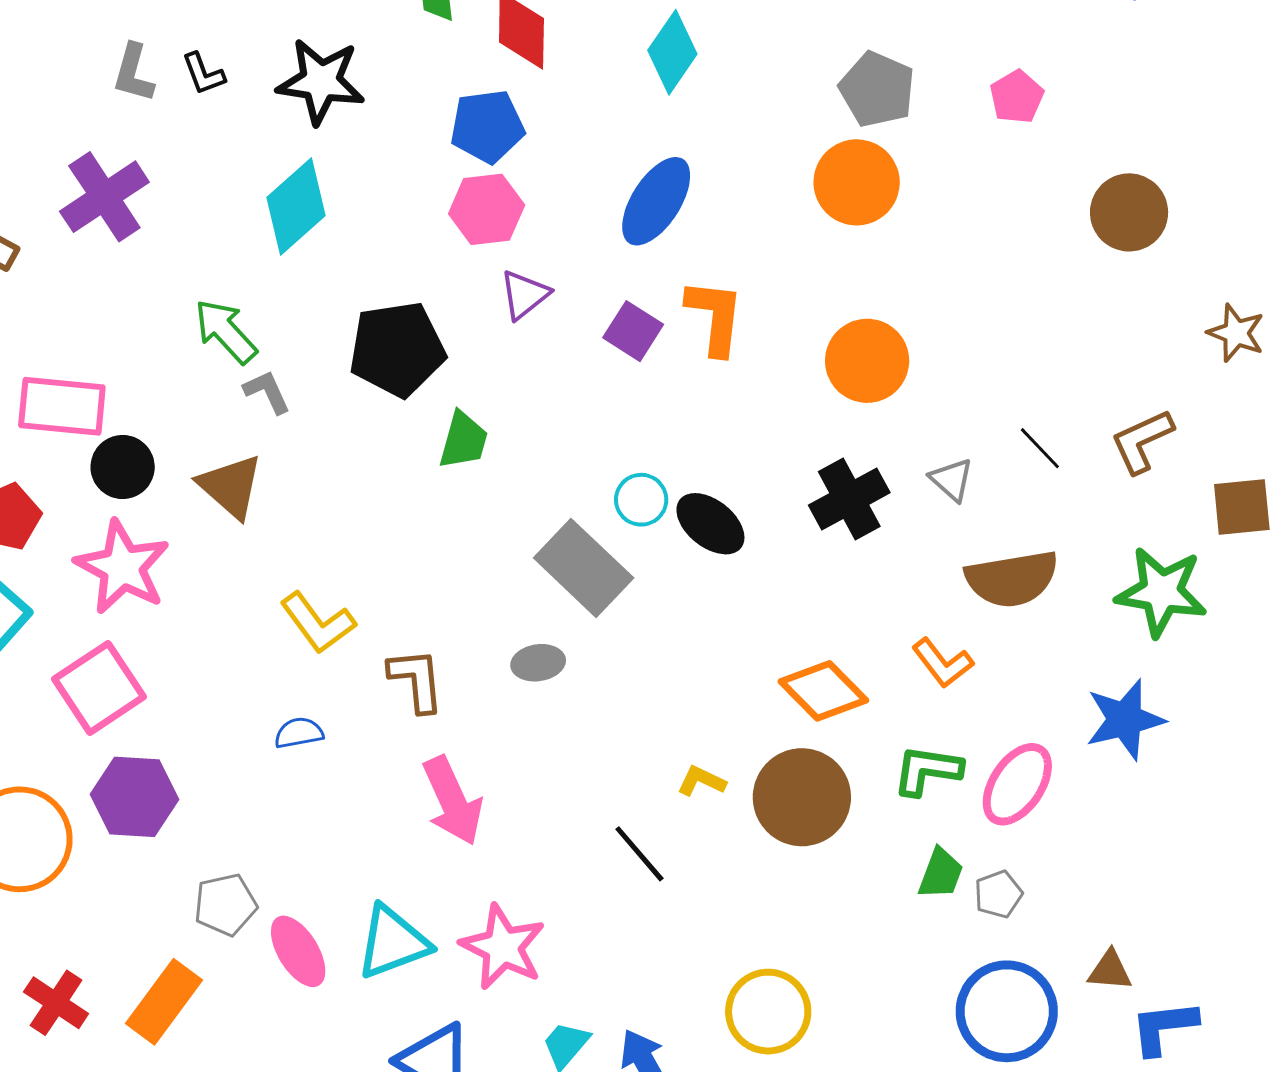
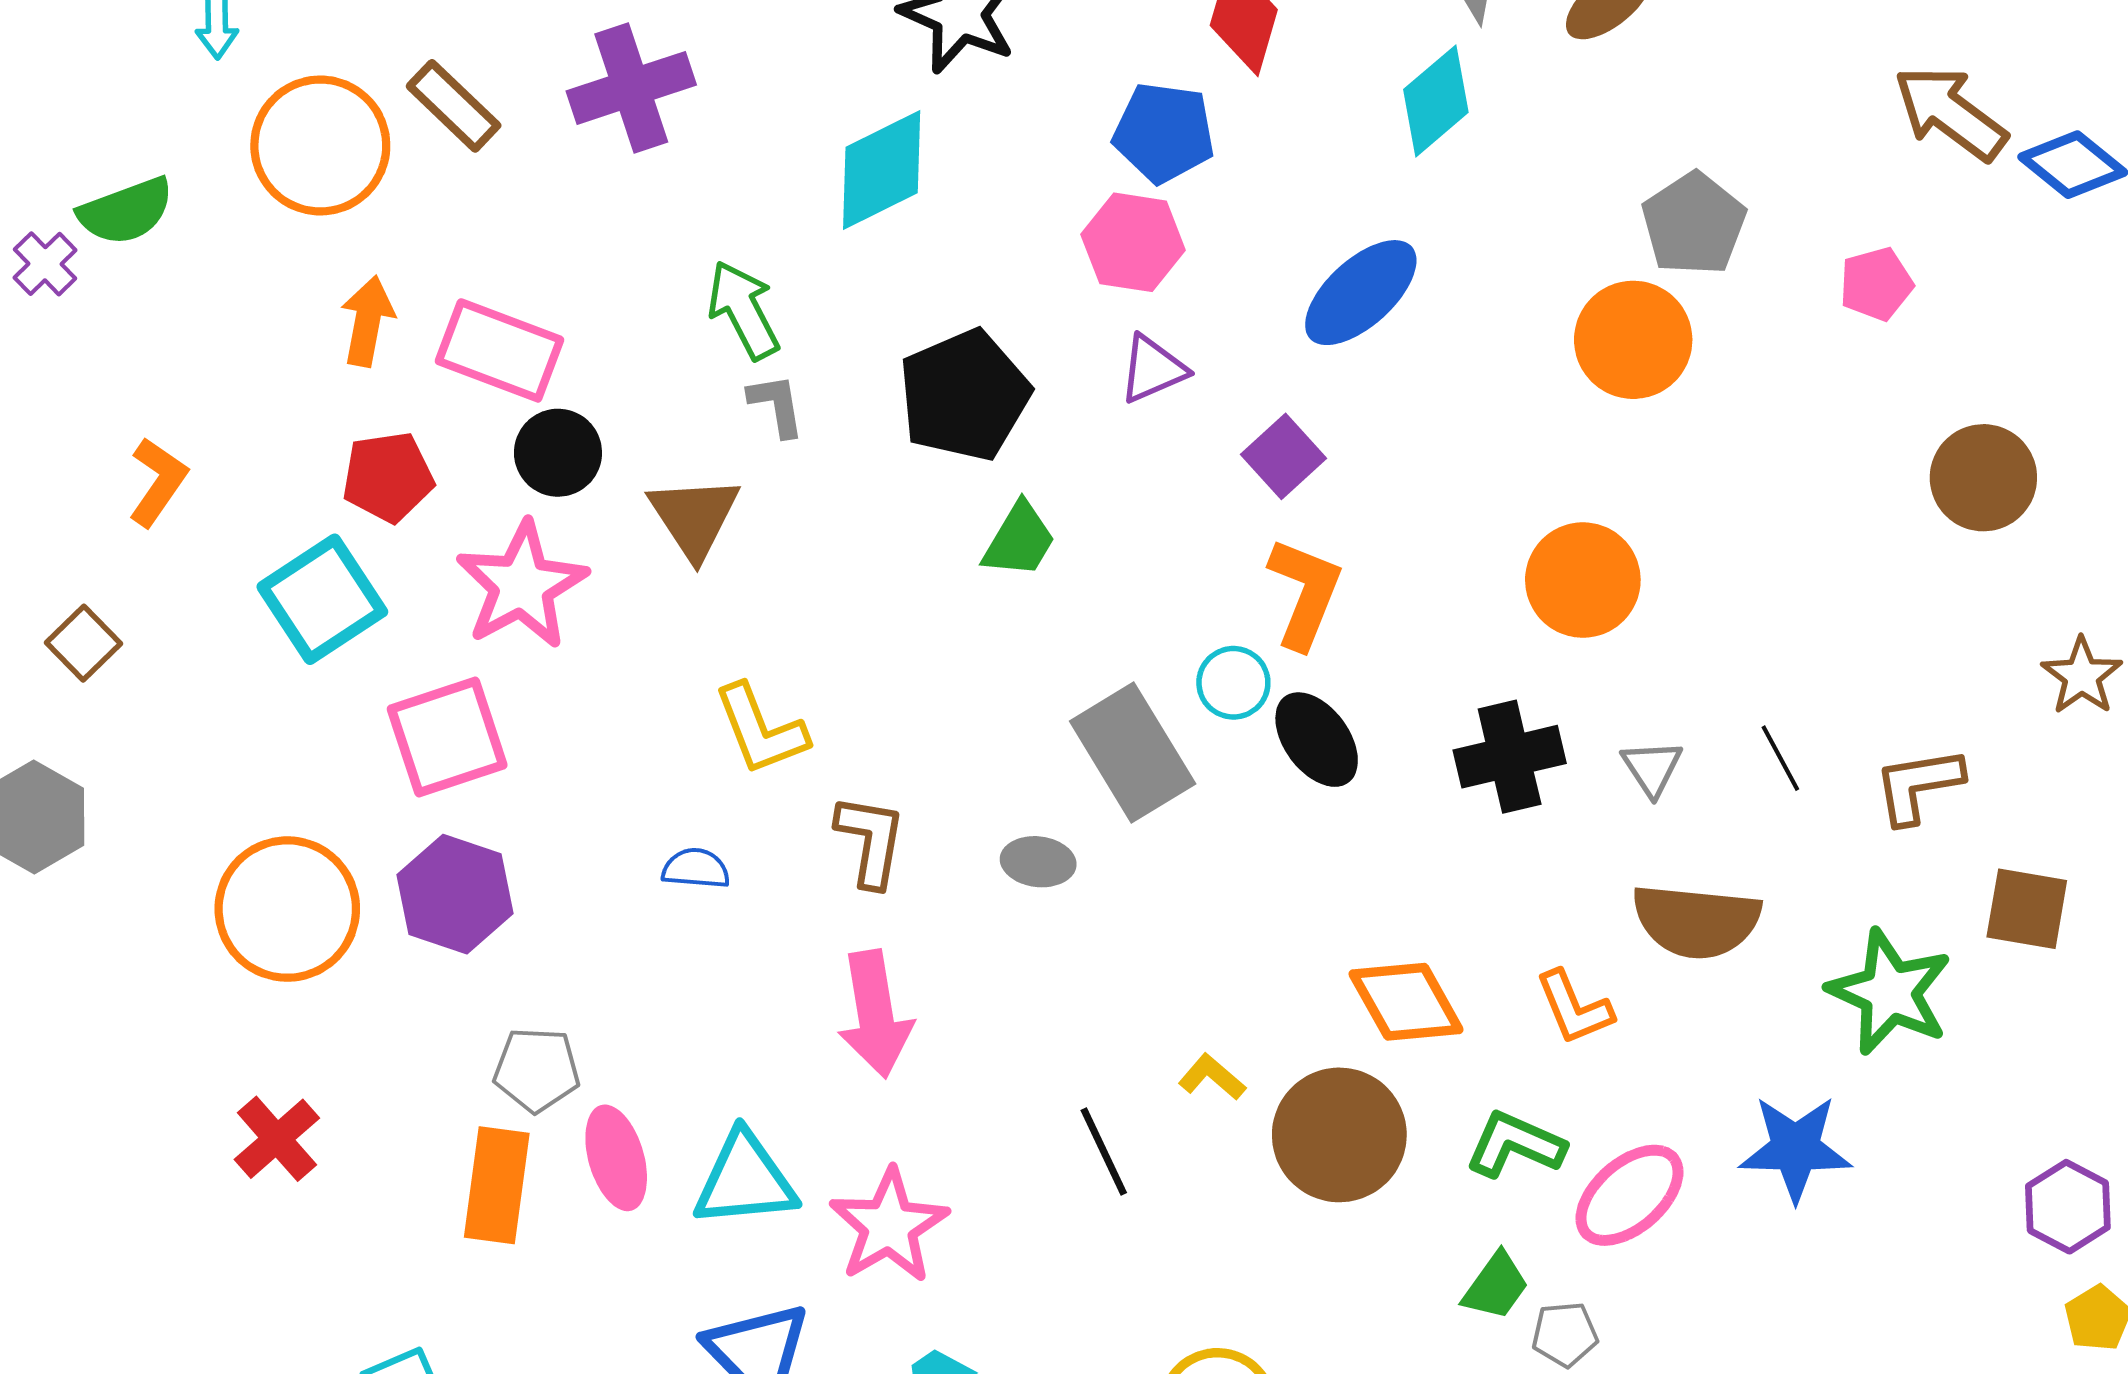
orange L-shape: (715, 317) -> (1305, 593), moved
black pentagon: (397, 349) -> (964, 395), turned -30
orange rectangle: (164, 1002) -> (497, 1185), moved, turned -44

